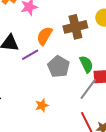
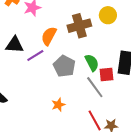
gray line: (88, 89) -> (95, 87), turned -70
orange star: (42, 105) -> (58, 105), moved

